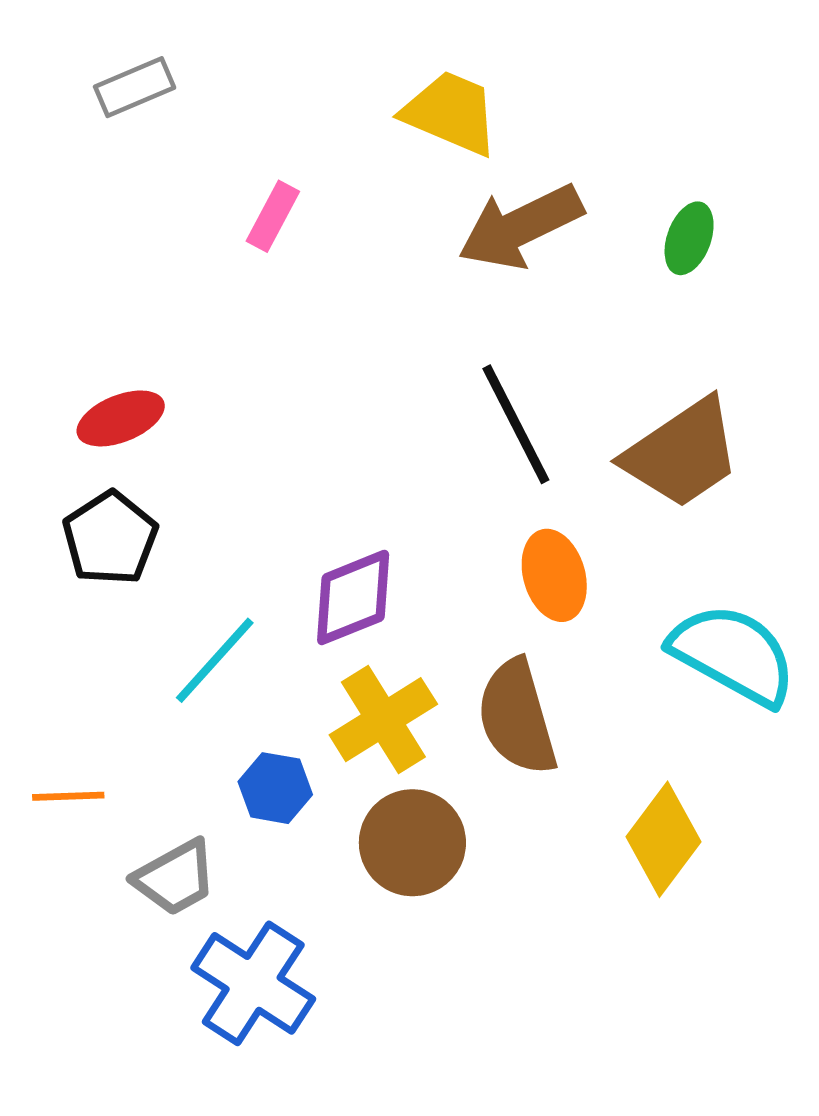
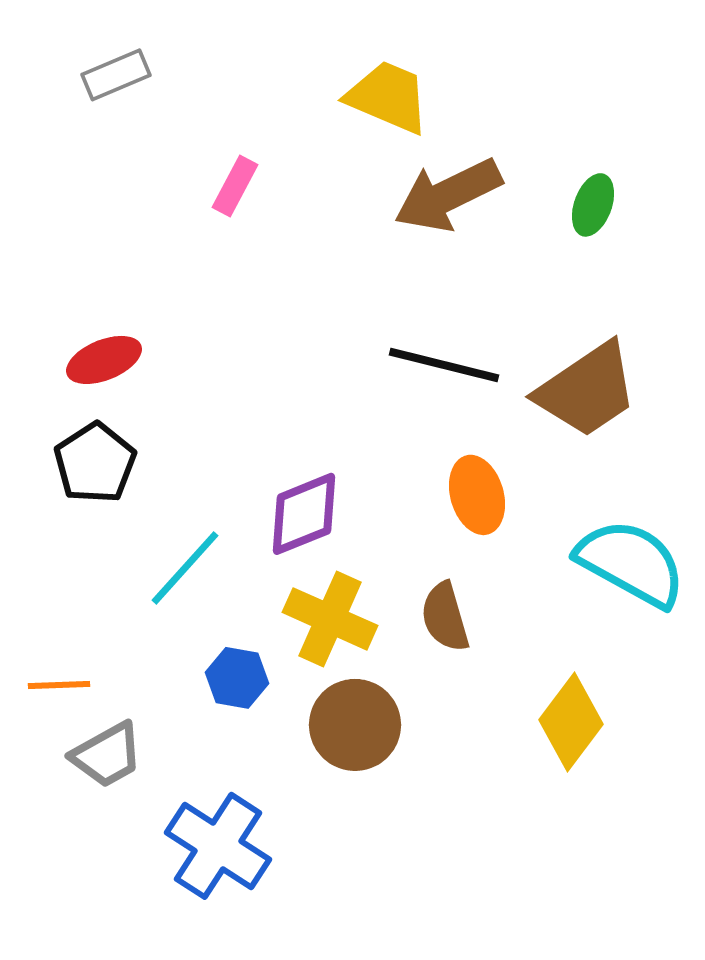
black line: (516, 424) -> (444, 365), turned -49
brown semicircle: (517, 717) -> (445, 617), size x0.7
yellow cross: (383, 720) -> (330, 619), turned -34
gray trapezoid: (175, 878) -> (107, 755), moved

